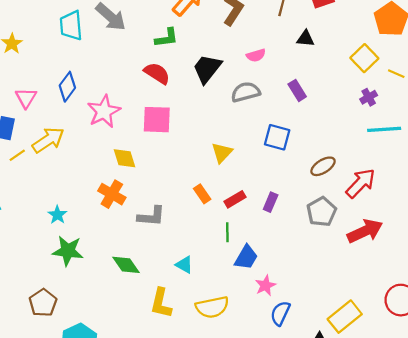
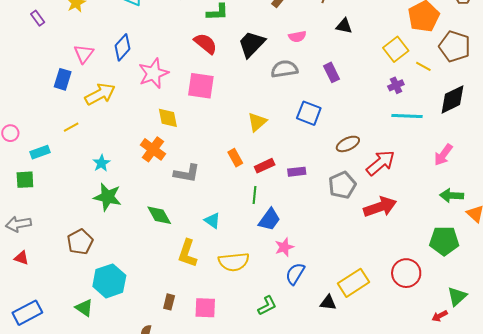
yellow line: (17, 155) -> (71, 127), moved
purple rectangle: (271, 202) -> (297, 172), turned 54

